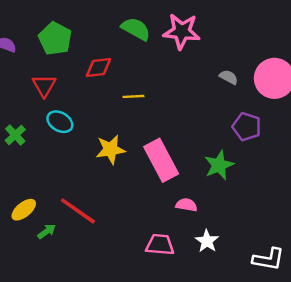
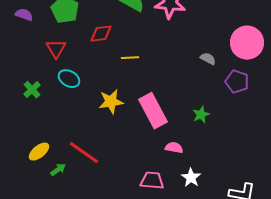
gray semicircle: (229, 77) -> (208, 59), moved
purple pentagon: (247, 127) -> (237, 82), moved
green star: (219, 165) -> (201, 115), size x0.7

